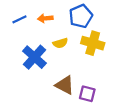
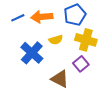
orange arrow: (45, 18) -> (42, 17), size x1.5
purple square: (87, 94) -> (81, 64), moved, turned 35

